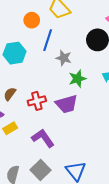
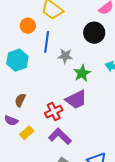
red cross: (37, 101) -> (54, 112), moved

